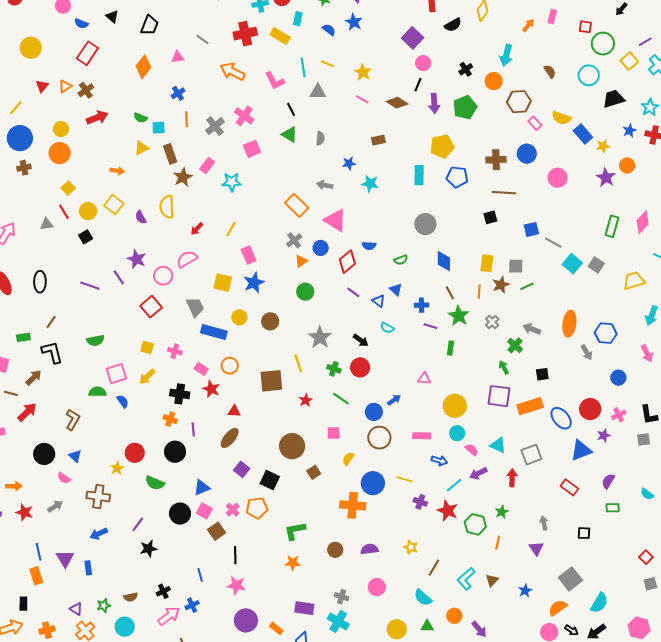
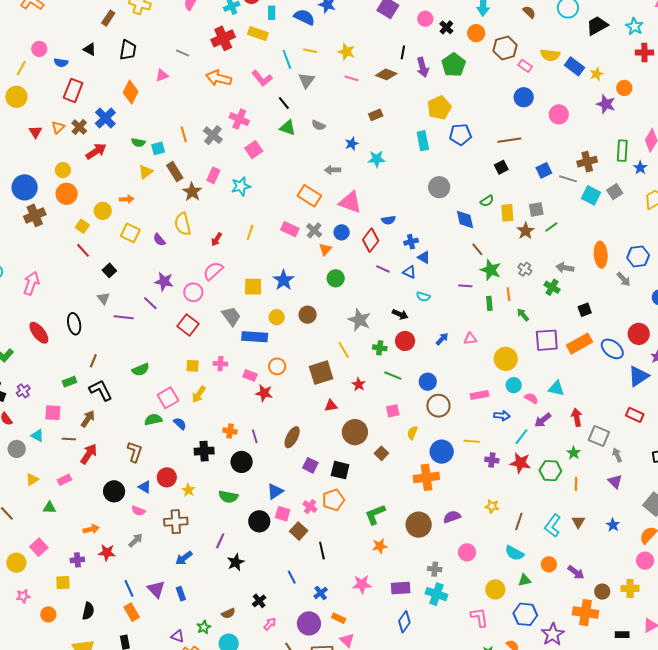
blue semicircle: (329, 30) -> (304, 17), size x1.5
pink circle: (423, 63) -> (425, 19), moved
gray triangle: (318, 92) -> (306, 80), turned -42
blue cross: (178, 93) -> (105, 118), moved, size x1.5
yellow line: (16, 108) -> (21, 68), moved
blue star: (630, 131) -> (640, 168), moved
gray semicircle: (320, 138) -> (318, 125), turned 120
brown cross: (496, 160) -> (587, 162), moved
brown cross: (24, 168) -> (35, 215), size x1.5
yellow circle: (88, 211) -> (103, 211), moved
gray triangle: (47, 224) -> (103, 298), moved, turned -48
pink rectangle: (249, 255) -> (290, 229), moved, turned -30
green semicircle: (401, 260) -> (487, 201), moved
gray square: (596, 265) -> (615, 192), turned 35
orange line: (479, 292) -> (508, 294), moved
blue cross: (421, 305) -> (411, 242), moved
green arrow: (504, 367) -> (523, 315), moved
black cross: (180, 394) -> (204, 451), moved
blue arrow: (394, 400) -> (442, 339), moved
red triangle: (234, 411) -> (331, 406), moved
red circle: (135, 453) -> (167, 477), moved
gray square: (531, 455) -> (599, 436), moved, turned -35
brown circle: (335, 550) -> (419, 525), size x1.6
pink star: (236, 585) -> (362, 584), moved
blue cross: (192, 605) -> (321, 593), moved
pink arrow: (169, 616) -> (270, 624), size x0.6
purple circle: (246, 620) -> (309, 623), moved
orange rectangle: (276, 628) -> (339, 618), moved

